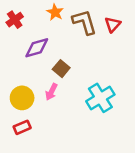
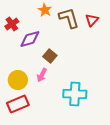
red cross: (15, 20) -> (12, 24), moved
cyan cross: (100, 98) -> (75, 94), moved, turned 35
red rectangle: (22, 127) -> (18, 104), size x1.5

